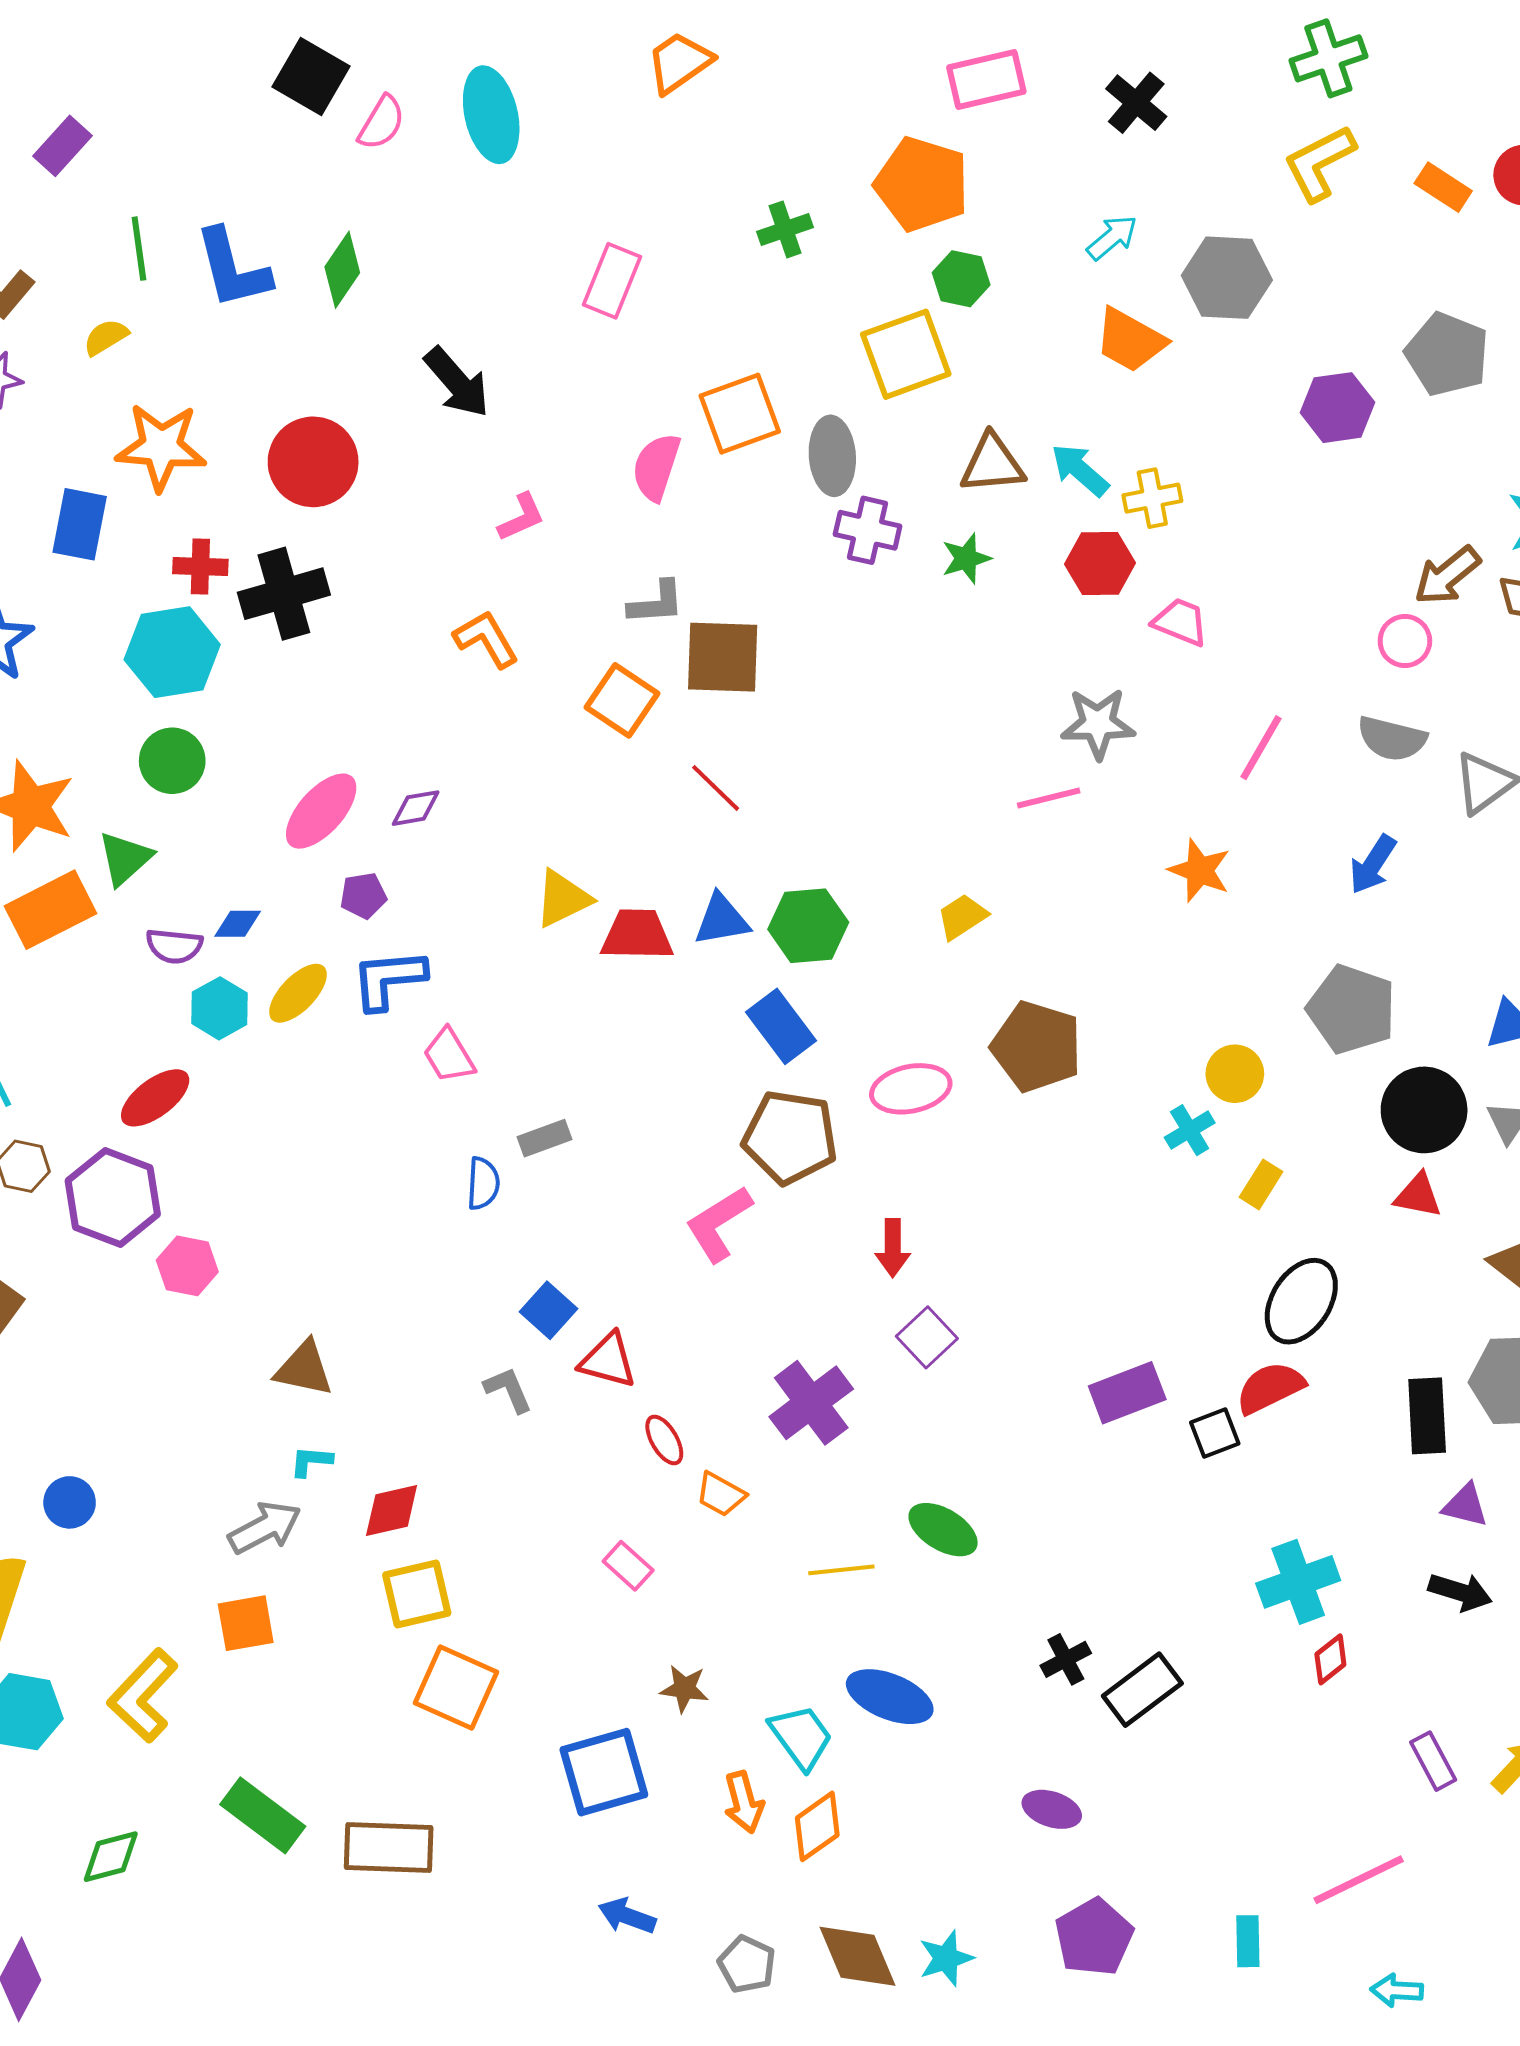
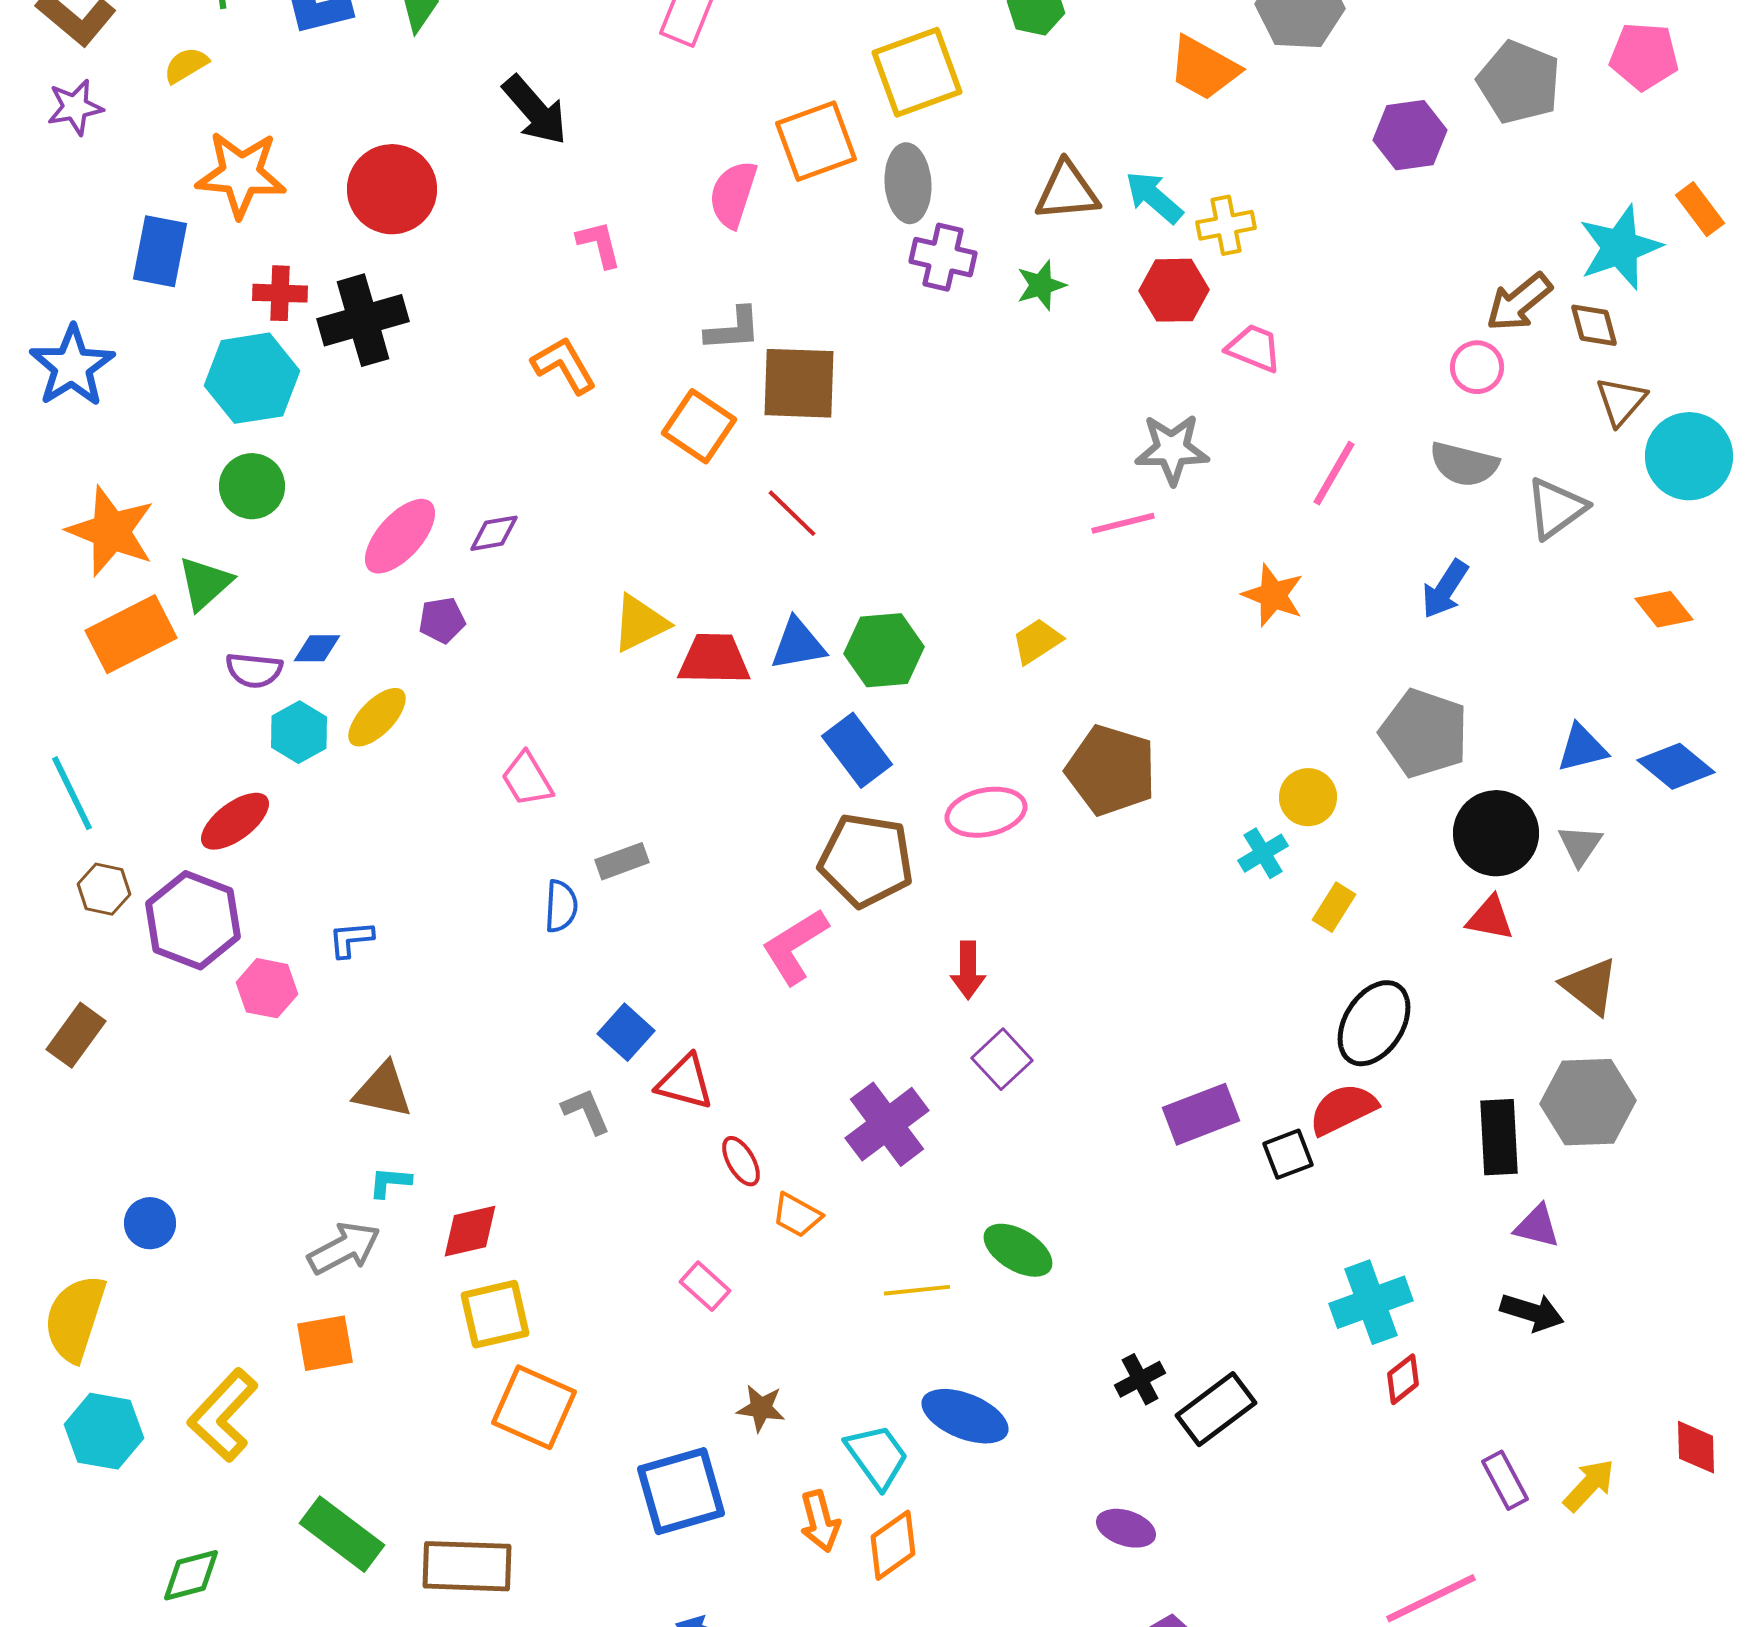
yellow square: (906, 354) -> (917, 72), moved
pink L-shape: (521, 517) -> (599, 244), turned -80
blue L-shape: (389, 979) -> (351, 939), moved, size x0.6

